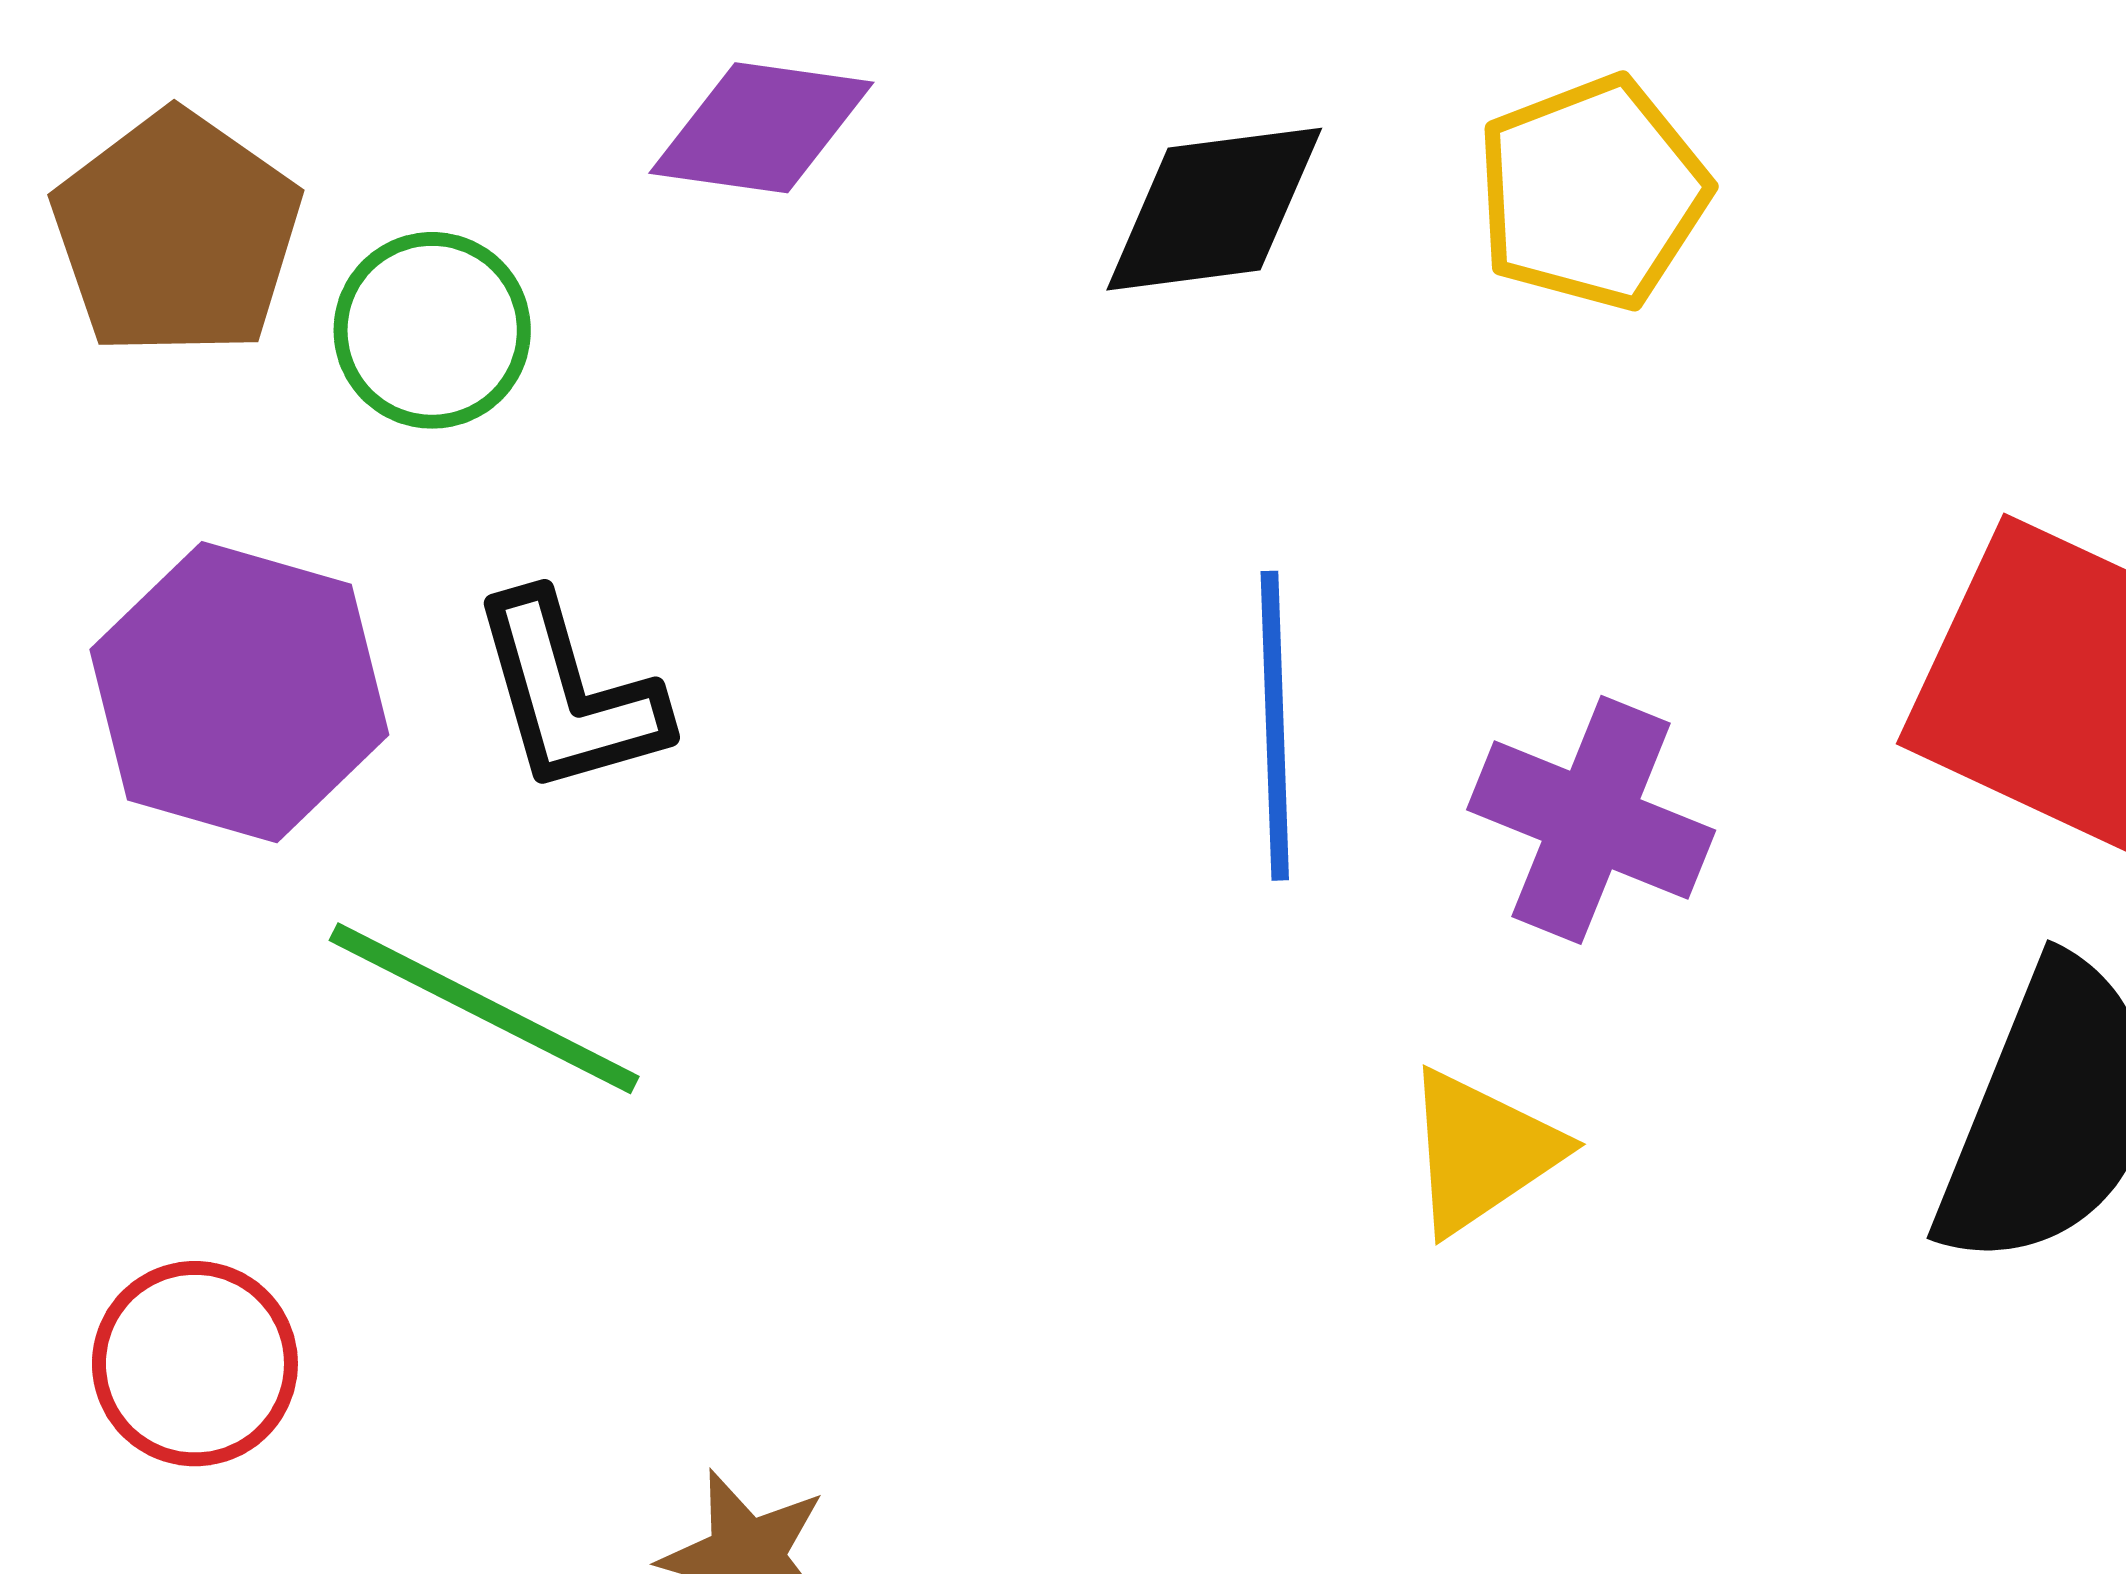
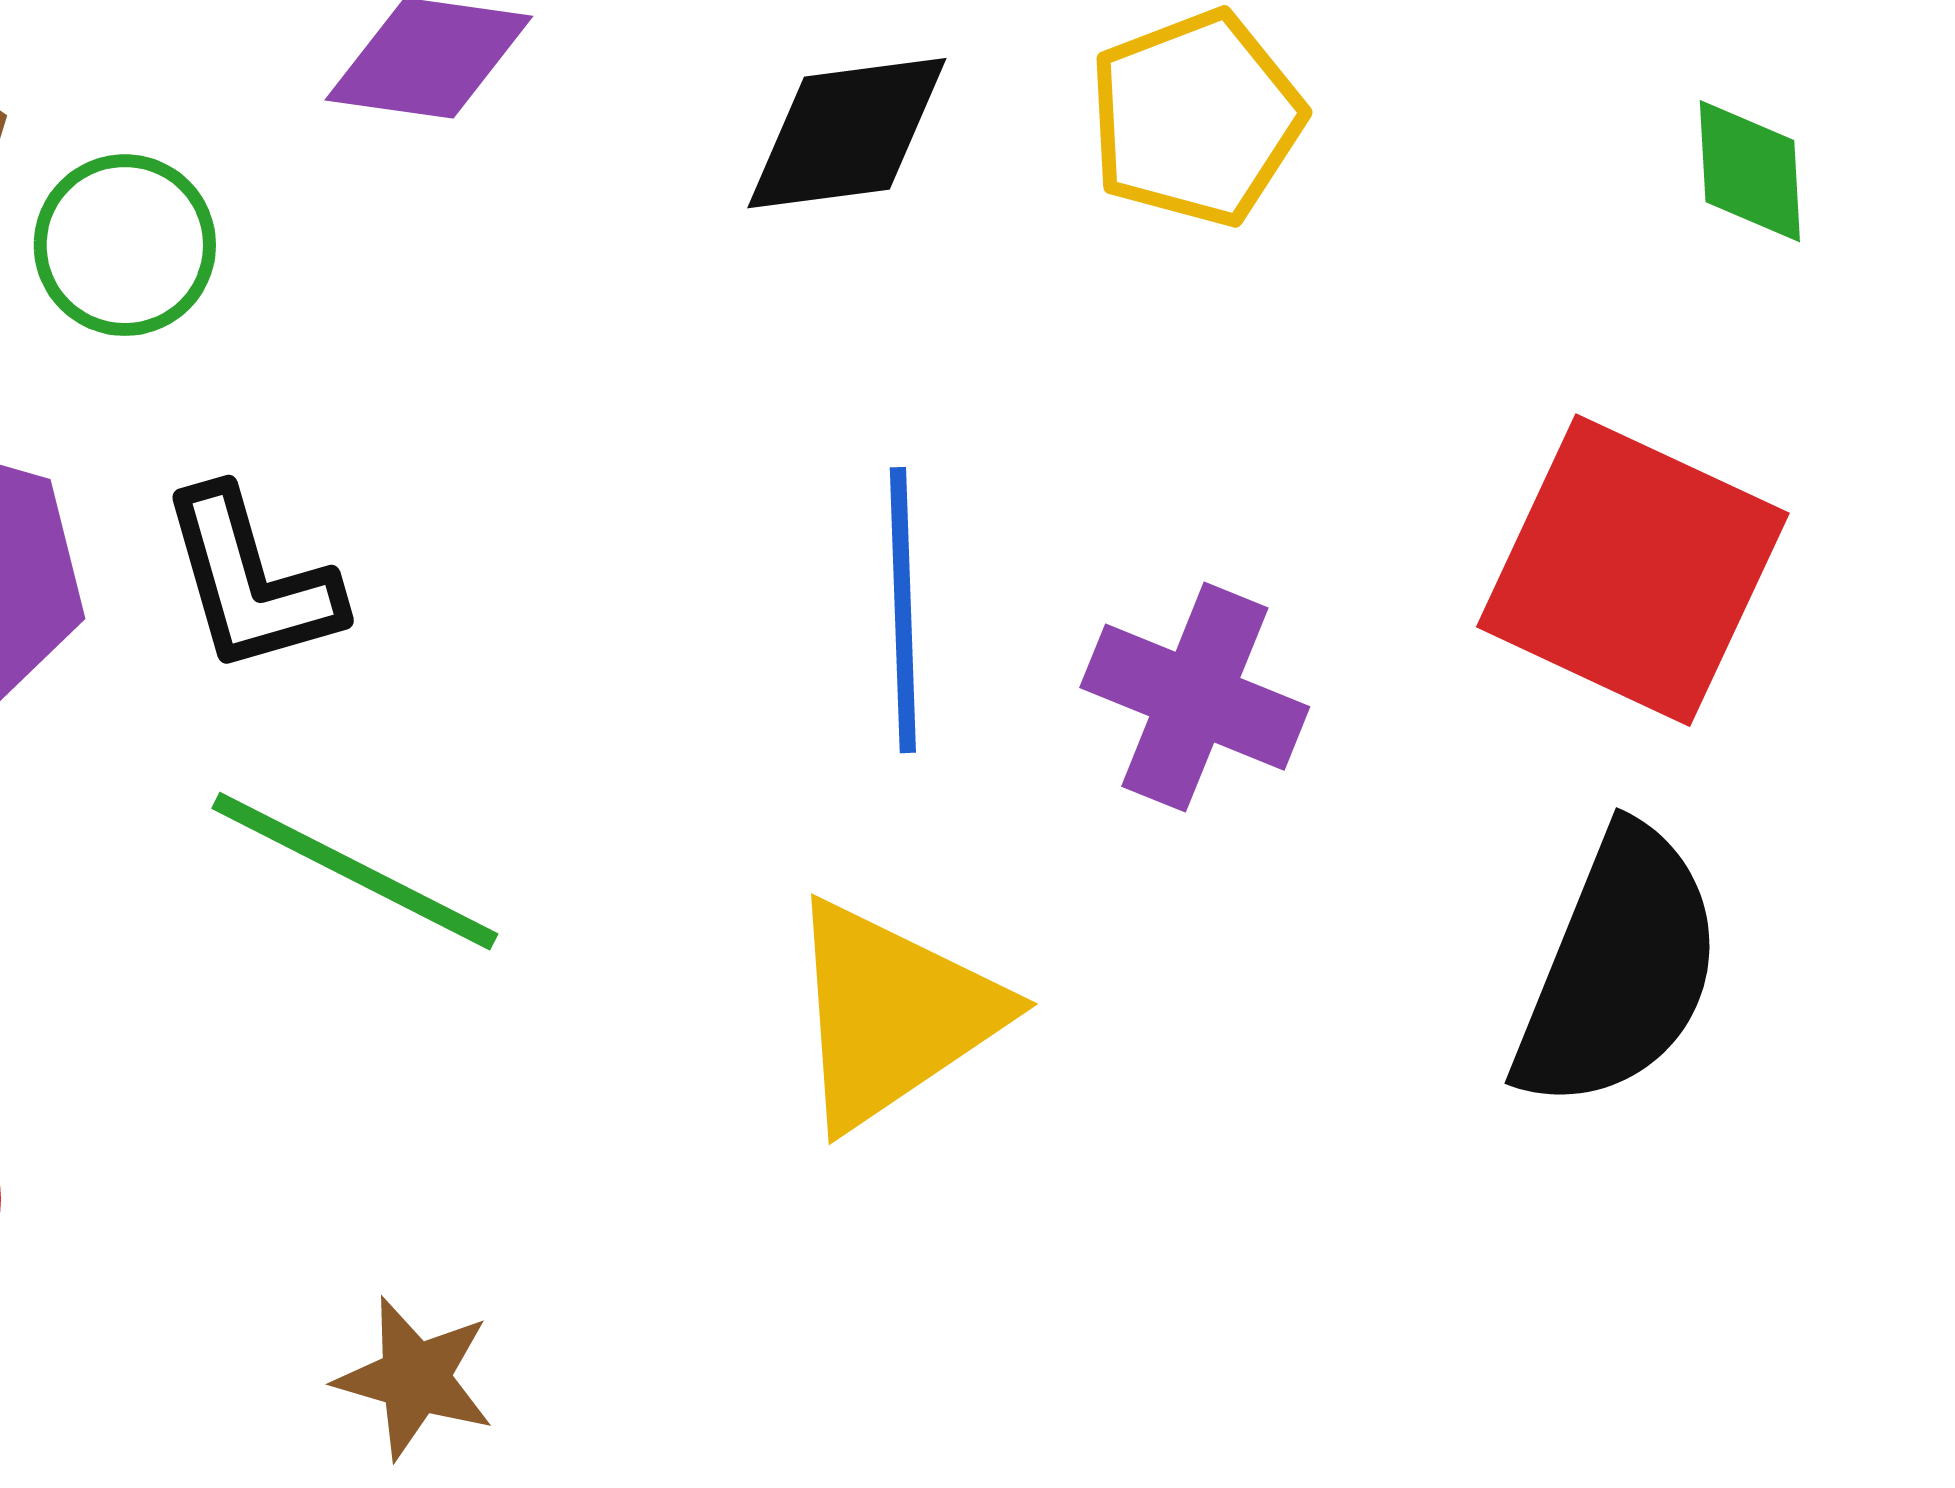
green line: (484, 1008) -> (355, 871), moved
yellow triangle: (1482, 1151) -> (893, 1014), moved, size x1.5

